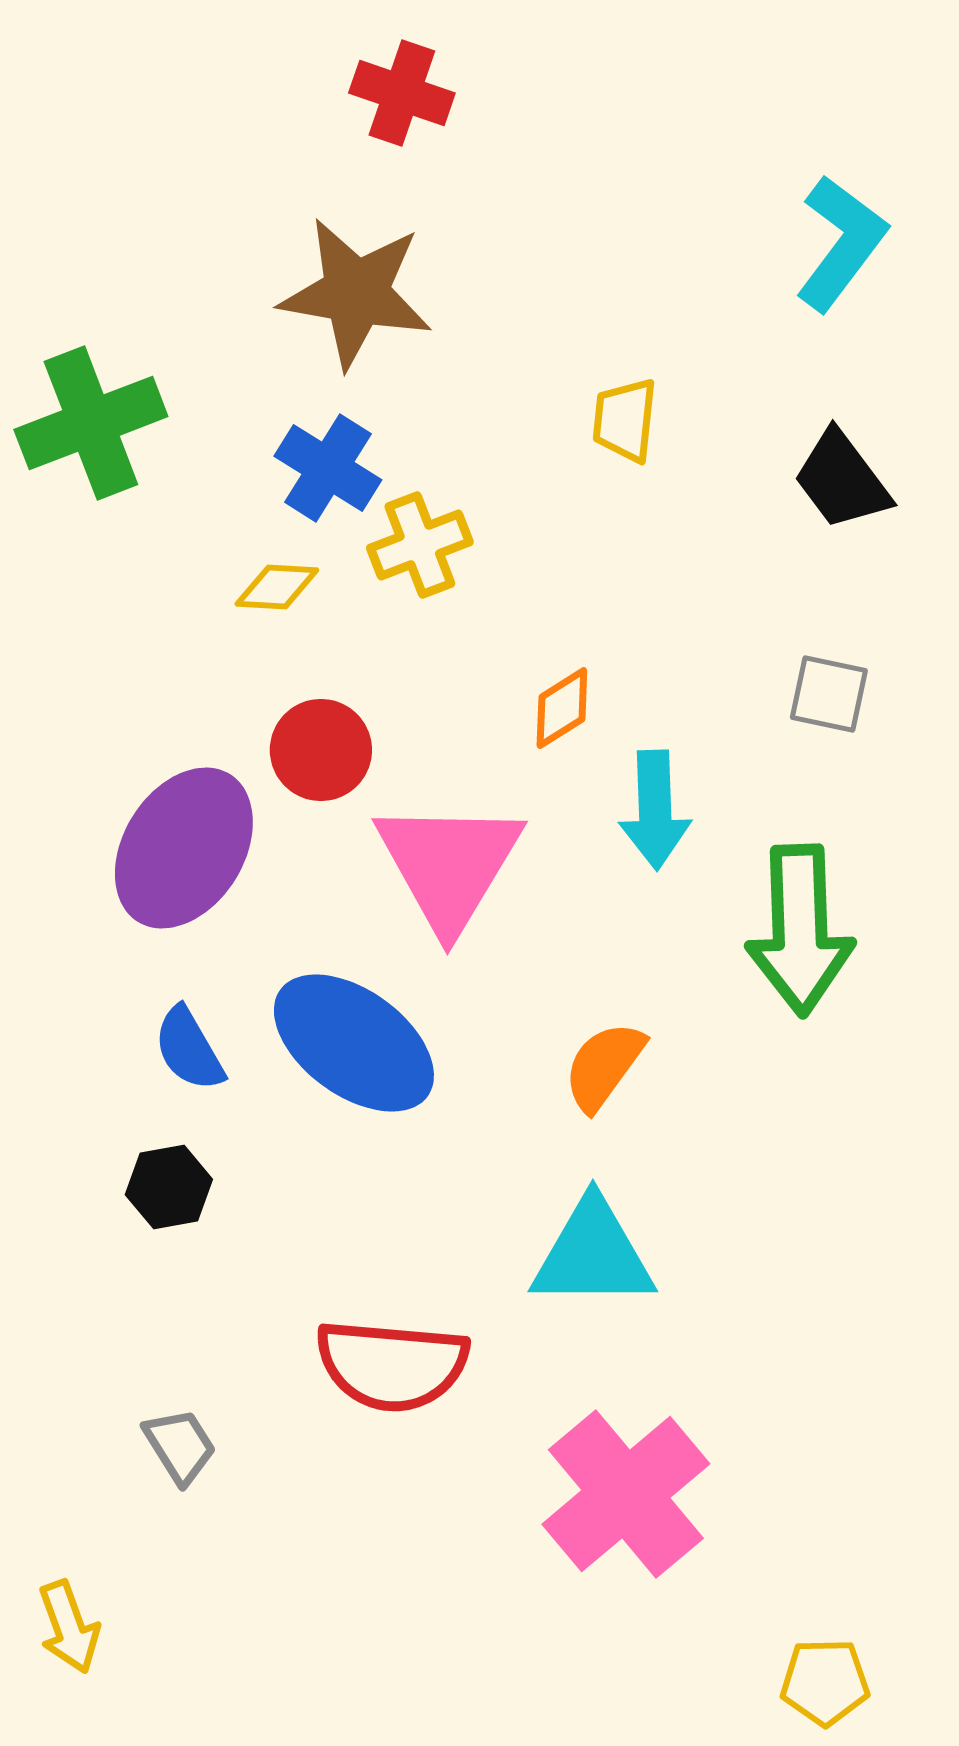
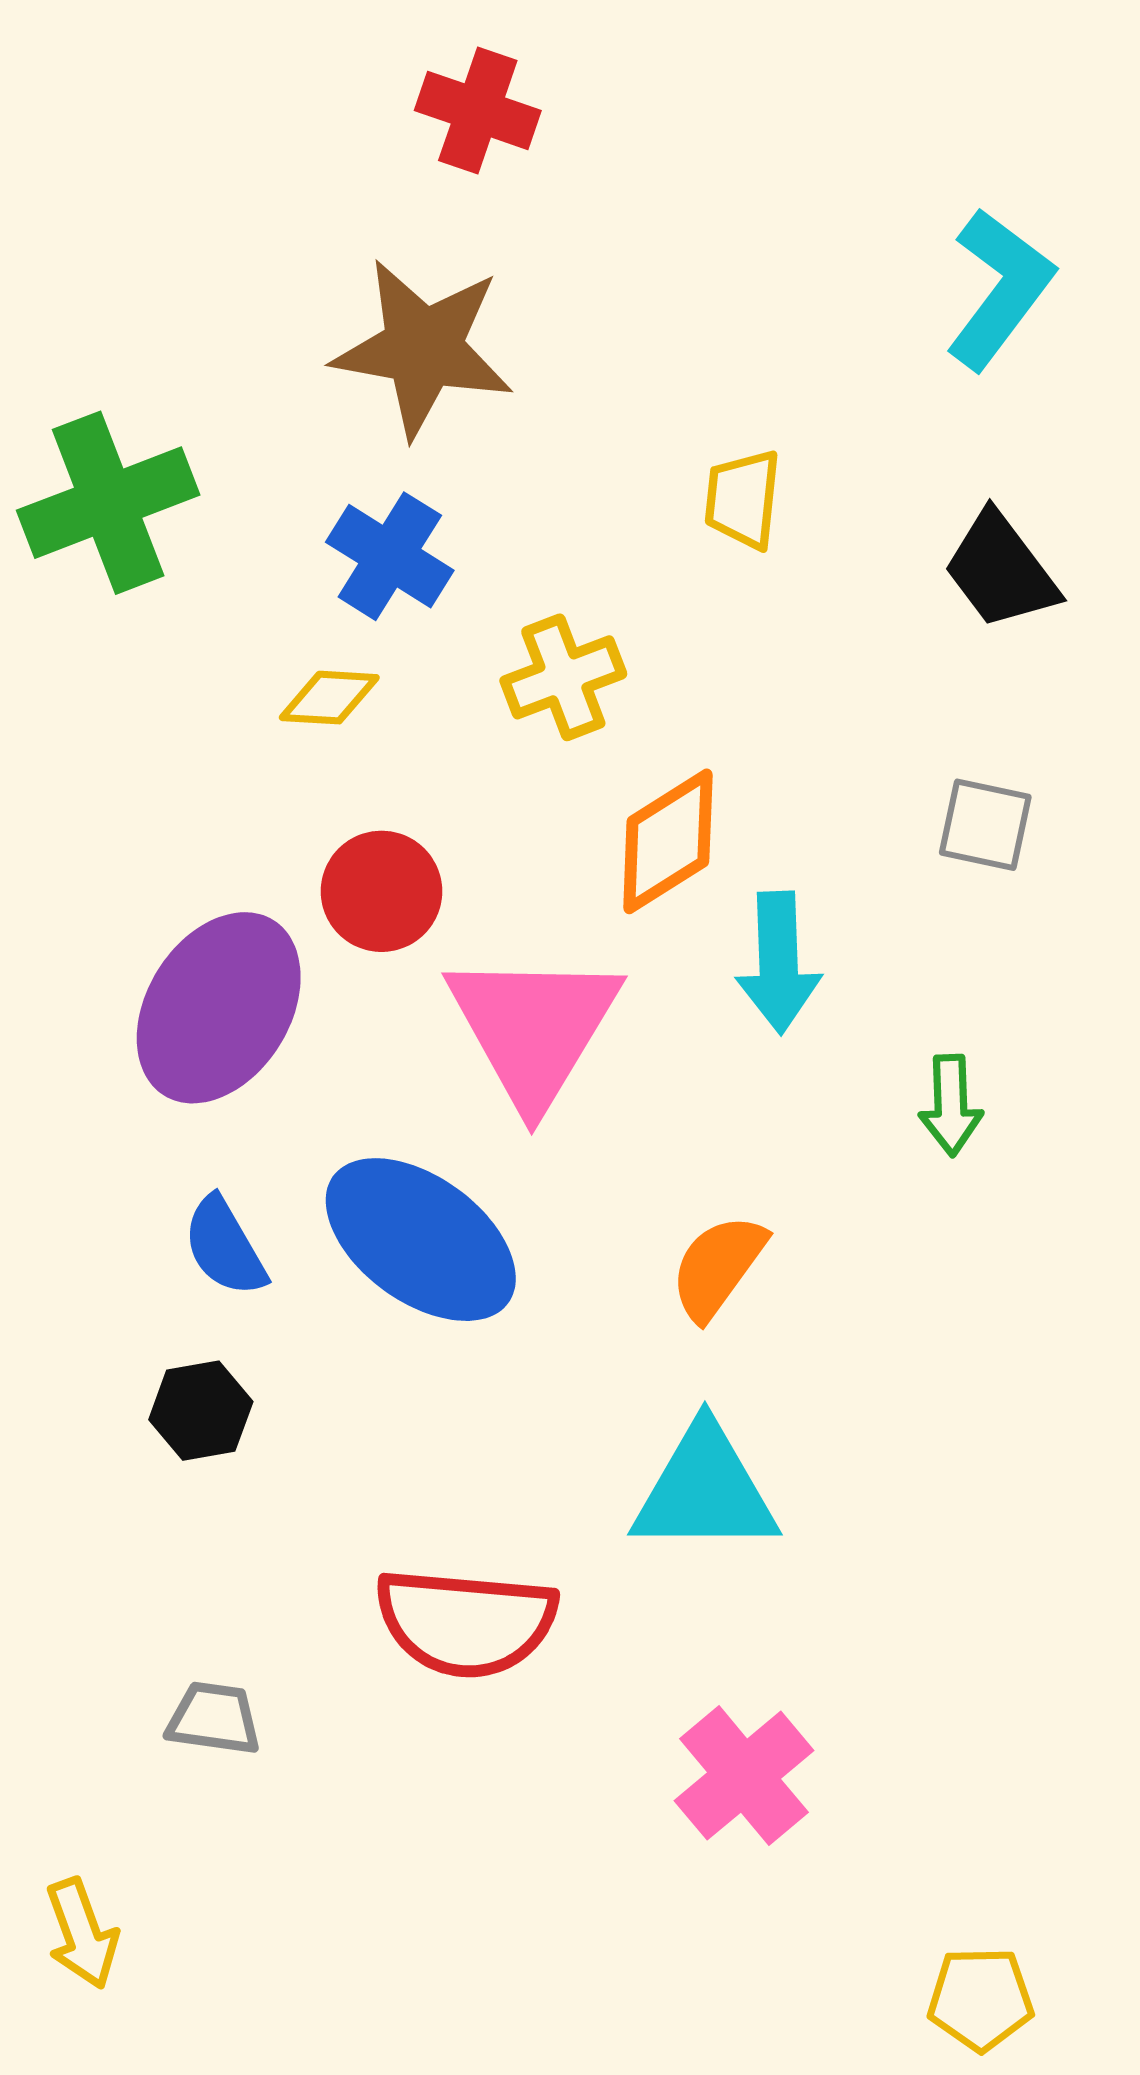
yellow cross: (420, 545) -> (563, 677), moved
orange diamond: (562, 708) -> (668, 841), size x1.5
green arrow: (800, 930) -> (951, 1105), size x0.5
gray trapezoid: (180, 1446) -> (214, 1719), turned -50
pink cross: (626, 1494) -> (744, 1776), size x0.7

